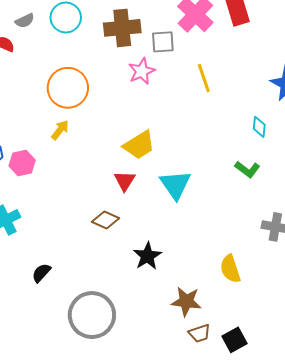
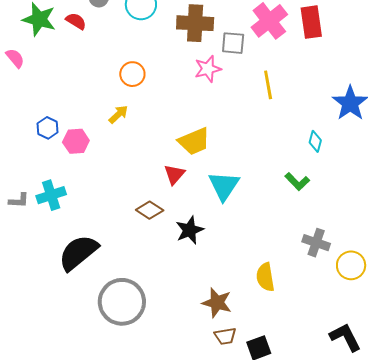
orange circle: (68, 88) -> (132, 74), size x0.6
black star: (147, 256) -> (190, 230), moved
black semicircle: (41, 273) -> (78, 253), size x2.0

